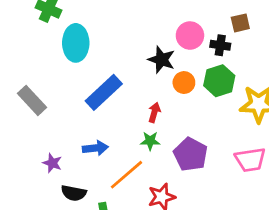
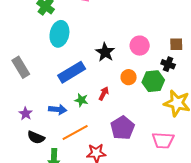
black cross: (220, 45) -> (168, 64), moved
black star: (162, 60) -> (105, 52), moved
green star: (150, 141) -> (81, 100), moved

